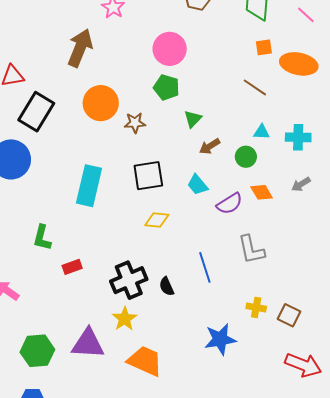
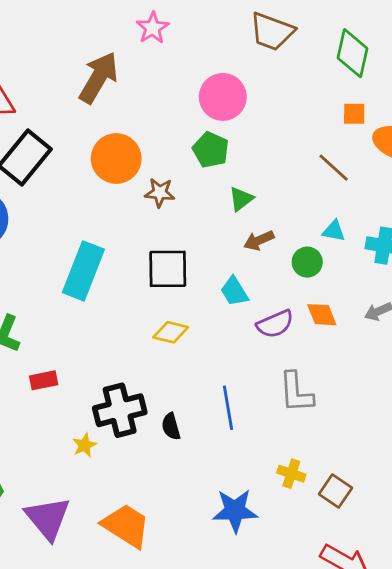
yellow star: (125, 319) -> (84, 445), moved, size x0.7
purple triangle: (88, 344) -> (48, 518), moved, turned 39

